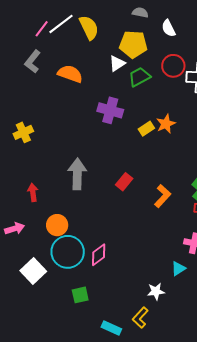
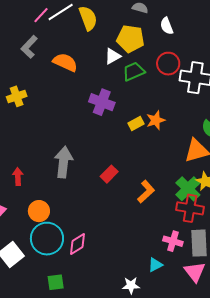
yellow cross: (23, 132) -> (17, 96), moved

